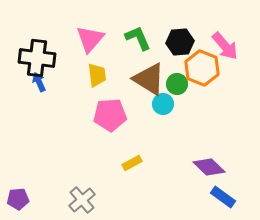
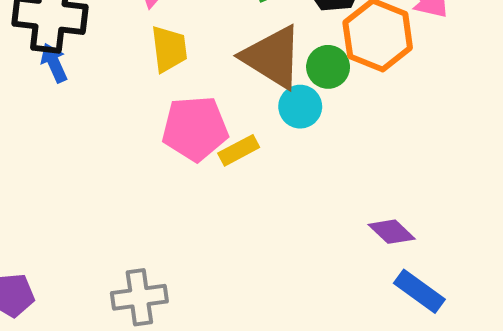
yellow rectangle: (132, 163) -> (239, 150), moved
purple diamond: (209, 167) -> (392, 232), size x0.7
gray cross: (82, 200) -> (139, 297), turned 32

